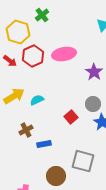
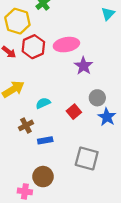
purple star: (94, 72) -> (83, 66), moved
cyan semicircle: (37, 100) -> (43, 103), moved
brown circle: (56, 176) -> (43, 177), moved

